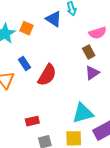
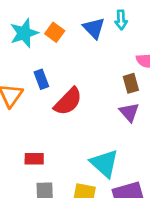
purple triangle: (92, 73) -> (129, 112), turned -49
cyan triangle: (83, 113) -> (104, 163), turned 45

